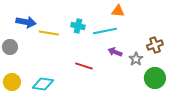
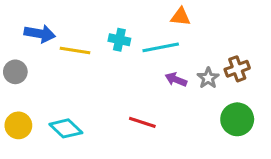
gray star: (136, 59) -> (208, 78), moved
red line: (84, 66) -> (142, 122), moved
cyan diamond: (43, 84) -> (66, 128), turned 35

